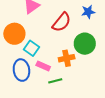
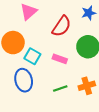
orange cross: (67, 58) -> (87, 86), moved
pink rectangle: (43, 66) -> (60, 59), moved

